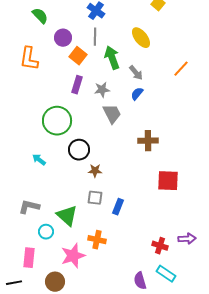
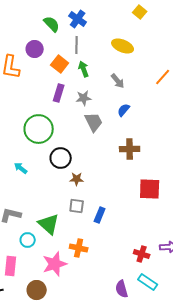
green semicircle: (40, 16) -> (52, 24), moved
purple circle: (63, 38) -> (35, 49), moved
yellow ellipse: (141, 38) -> (123, 46), turned -30
green arrow: (112, 58) -> (84, 69), moved, size x0.7
blue semicircle: (137, 94) -> (124, 110), moved

